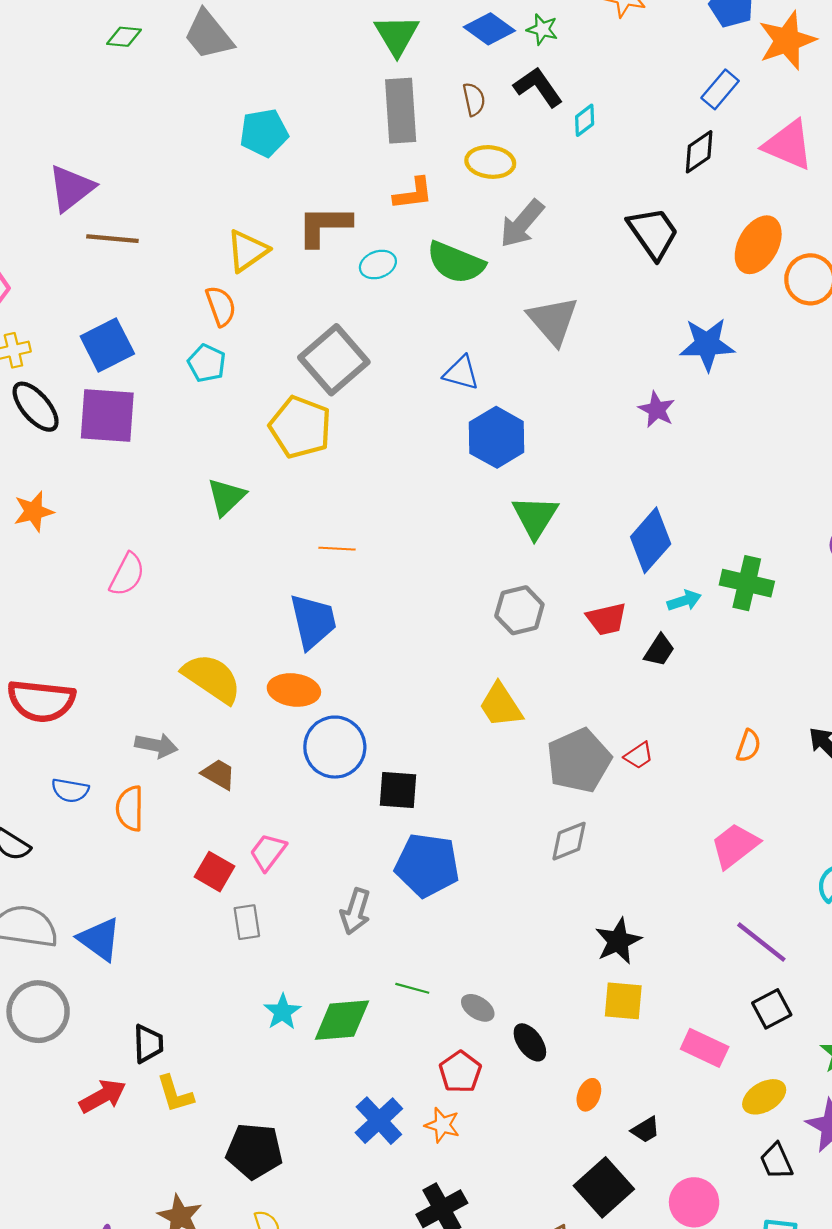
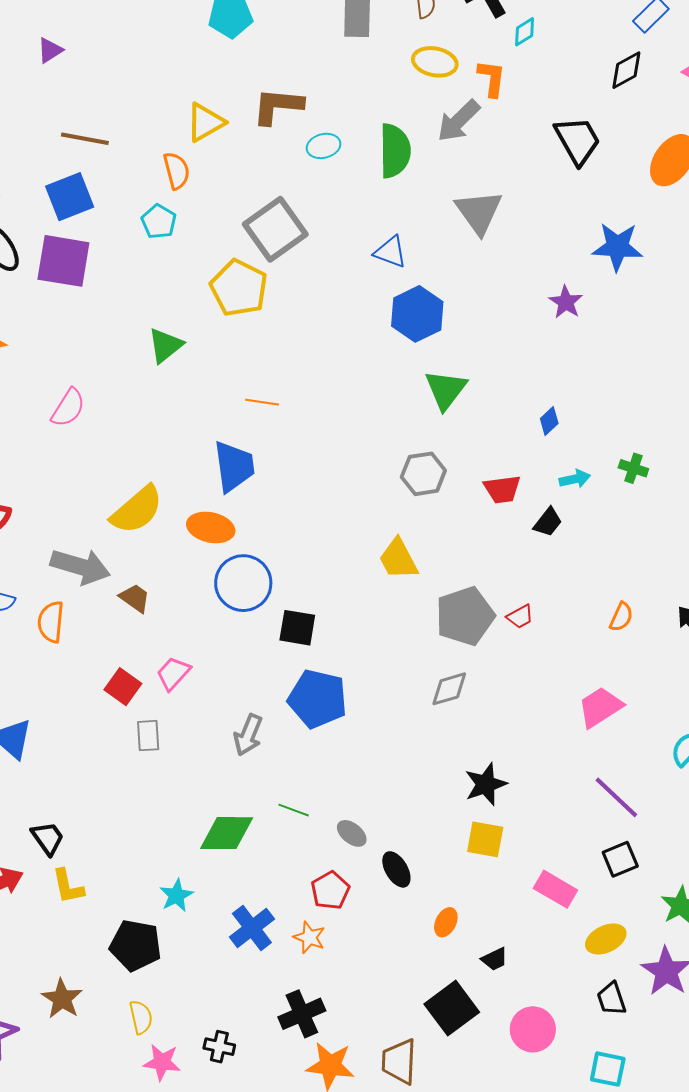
purple triangle: (71, 188) -> (50, 50), size x0.6
orange L-shape: (413, 194) -> (492, 78), moved, turned -81
brown line: (112, 239) -> (85, 139), moved
green semicircle: (456, 263) -> (395, 151), turned -118
blue diamond: (651, 540) -> (549, 421), size x0.5
green cross: (747, 583) -> (633, 468), size x0.6
yellow semicircle: (212, 678) -> (137, 510), turned 100
gray arrow: (156, 745) -> (80, 566), size x1.5
cyan star: (282, 1012) -> (176, 895), moved
black trapezoid: (148, 1044) -> (48, 838), turned -39

